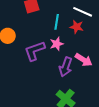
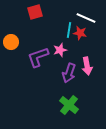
cyan line: (57, 22) -> (69, 30), moved
pink arrow: (84, 60) -> (87, 66), turned 48

